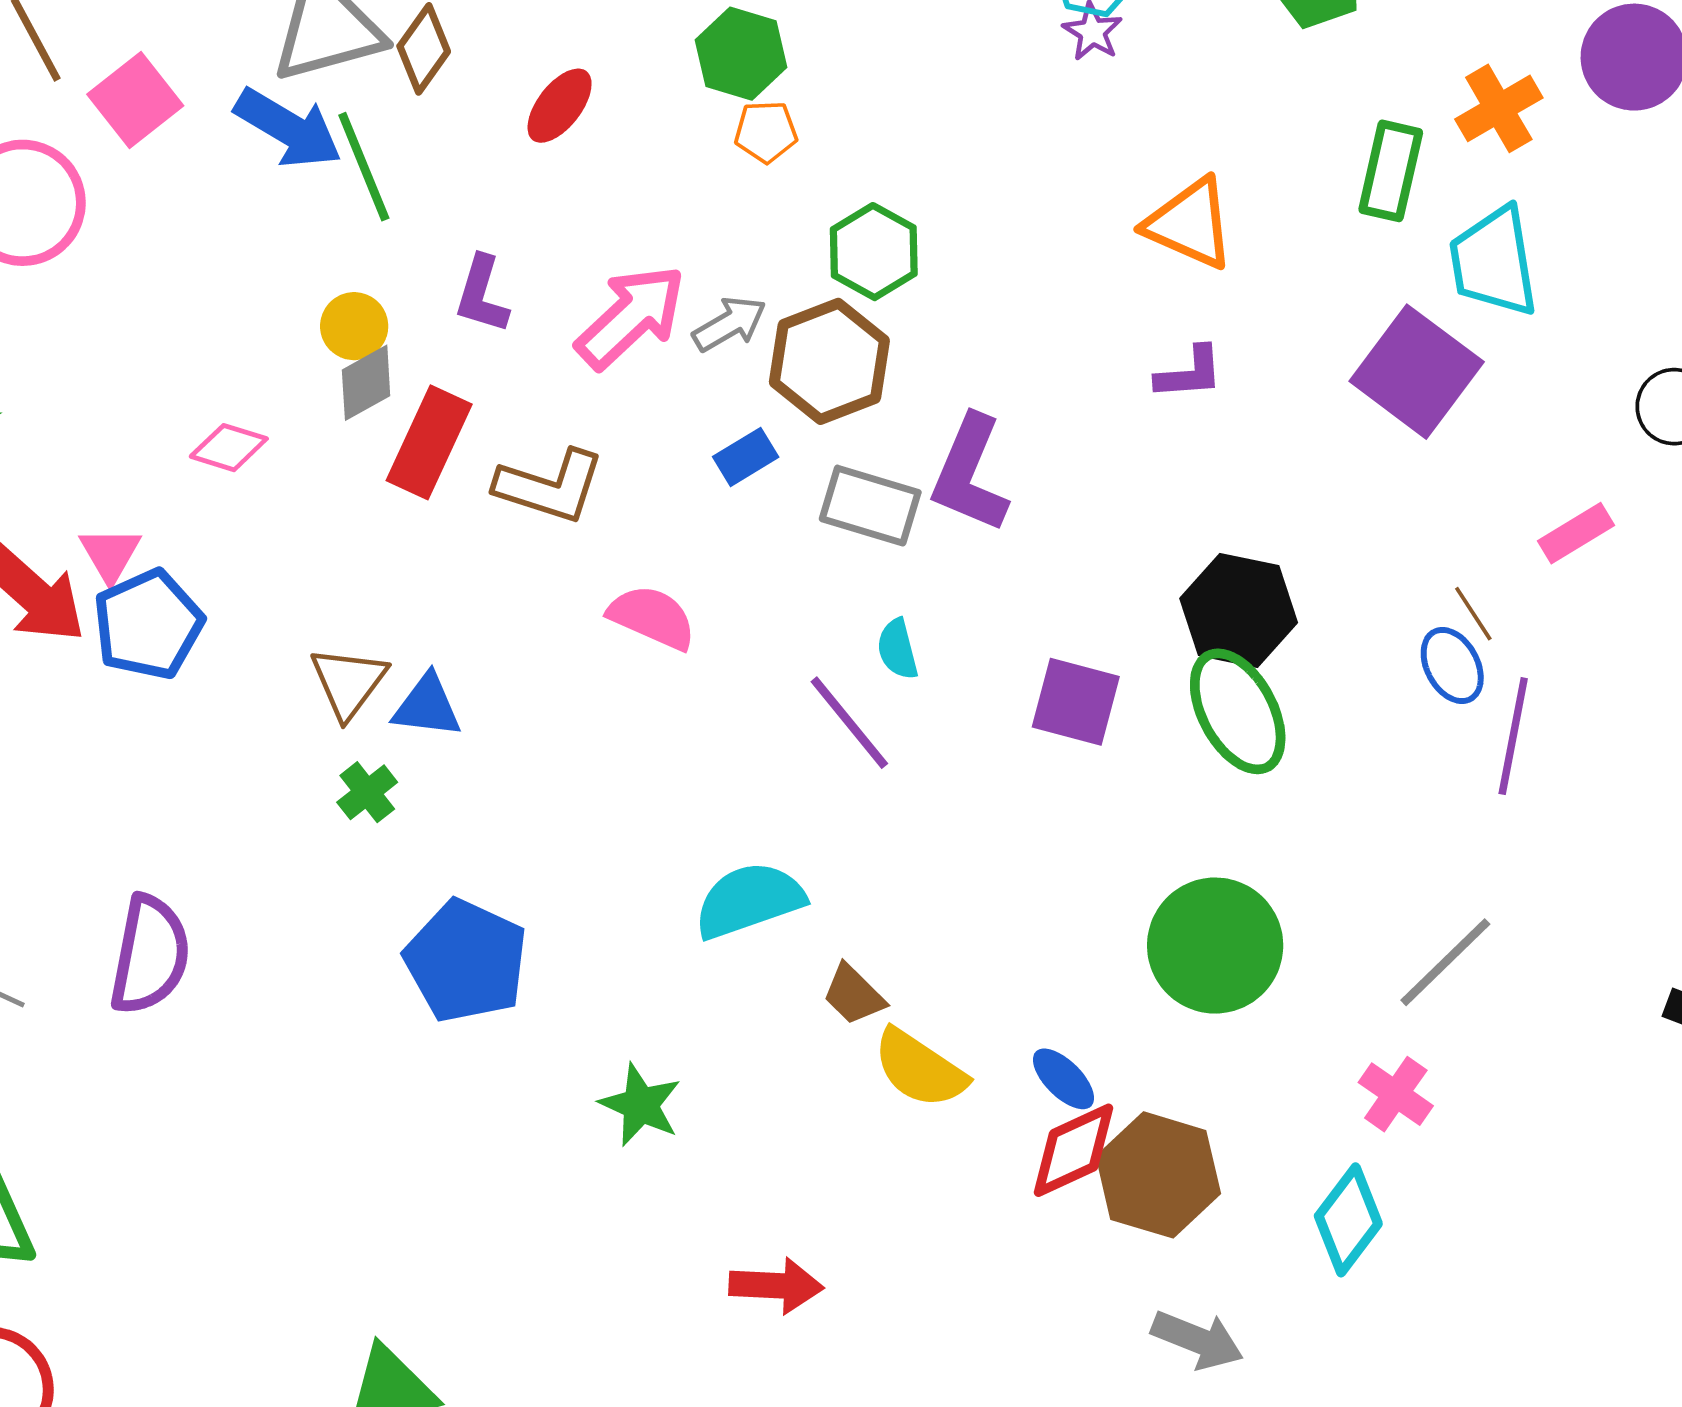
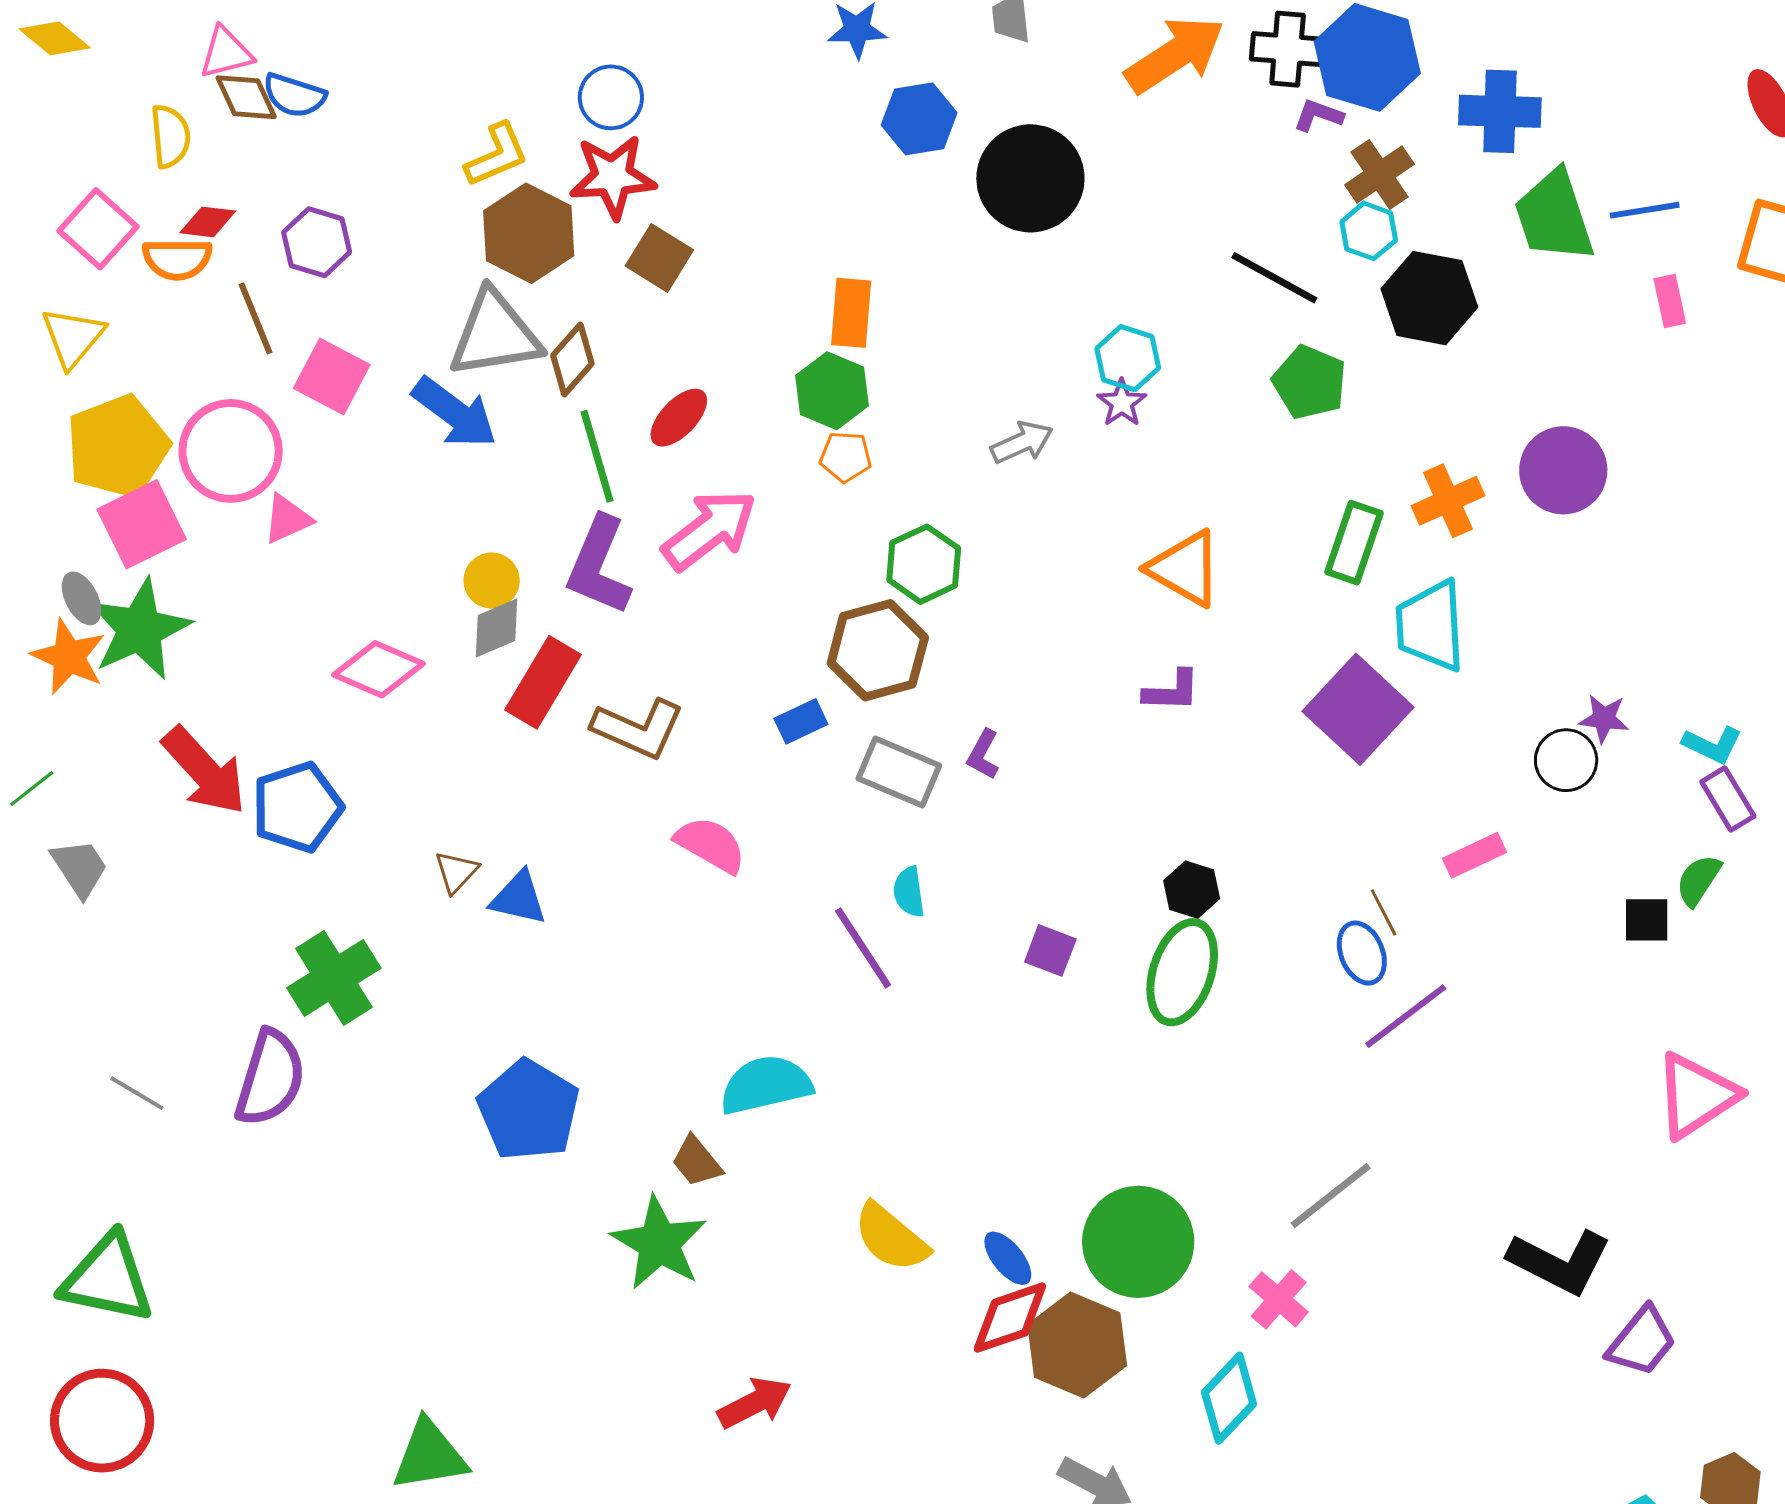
pink square: (135, 100) -> (332, 377), turned -30
green line: (364, 167) -> (597, 456), moved
purple L-shape: (482, 295) -> (599, 566), size x1.5
pink arrow: (631, 317) -> (709, 530), moved
gray arrow: (730, 324) -> (1022, 442), moved
pink diamond: (229, 448) -> (378, 669), size x1.4
purple L-shape: (970, 474) -> (983, 755), size x0.5
pink triangle: (110, 554) -> (287, 519), moved, turned 30
black hexagon: (1239, 610) -> (1192, 890), size x0.6
brown triangle: (348, 682) -> (456, 872), size x0.7
purple square: (1076, 702) -> (1050, 950), size x0.7
green ellipse: (1238, 711) -> (1182, 972), turned 40
purple line: (1513, 736) -> (1406, 1016), turned 36
green cross: (367, 792) -> (334, 978), moved, size x1.8
green circle: (1215, 946) -> (1138, 1242), moved
brown trapezoid: (854, 995) -> (697, 1161), moved
green star: (640, 1105) -> (659, 1243), size x1.4
red arrow: (776, 1286) -> (755, 1403), turned -36

